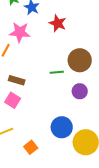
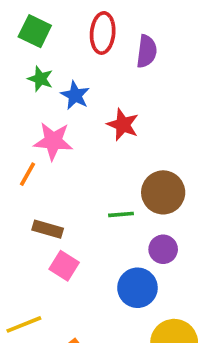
pink square: (13, 100) -> (64, 266), moved
blue circle: (62, 127) -> (137, 288), moved

